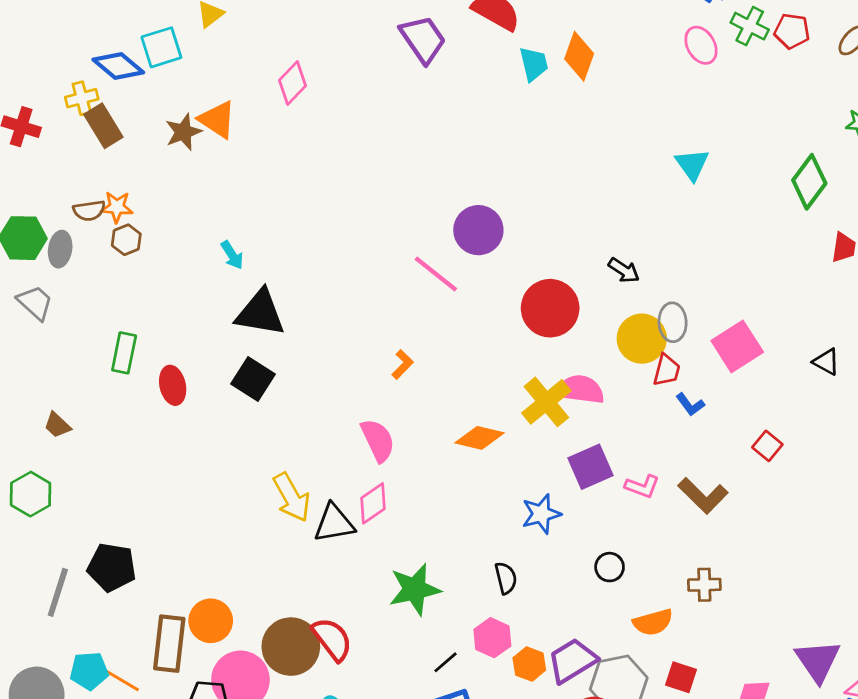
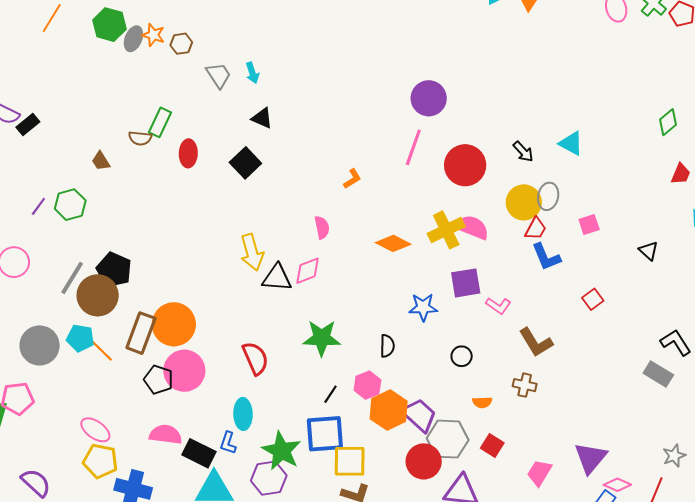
cyan triangle: (692, 164) -> (571, 143), moved, turned -40
green diamond: (809, 182) -> (668, 122), size x0.7
orange star: (117, 207) -> (153, 35), moved
brown semicircle: (89, 211) -> (140, 138), moved
pink line: (436, 274) -> (413, 147), moved, turned 57
gray trapezoid: (35, 303) -> (219, 75), moved
black triangle: (260, 313) -> (262, 118), size x0.6
pink square: (737, 346) -> (589, 224), size x0.6
blue L-shape: (690, 405) -> (546, 257), size x1.5
pink semicircle: (378, 440) -> (322, 227), size x0.7
brown L-shape: (703, 496) -> (536, 342), moved
orange circle: (211, 621) -> (174, 324), size x1.4
orange semicircle: (653, 622) -> (482, 402), size x0.7
brown circle: (291, 647) -> (98, 295), moved
purple trapezoid: (572, 661) -> (419, 415), turned 60
black line: (445, 662) -> (330, 394), turned -30
orange hexagon: (529, 664) -> (389, 410), size x1.6

